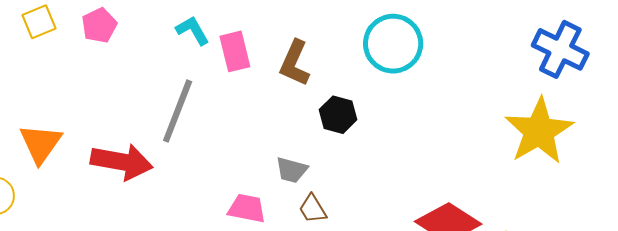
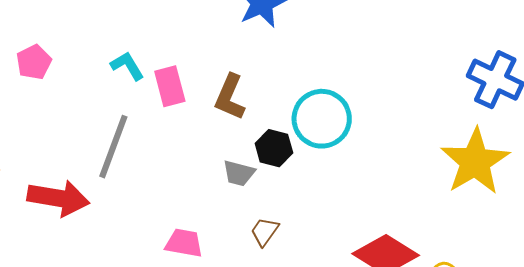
cyan circle: (393, 44) -> (322, 119), moved
gray trapezoid: (292, 170) -> (239, 173), moved
brown trapezoid: (313, 209) -> (265, 232), moved, turned 68

